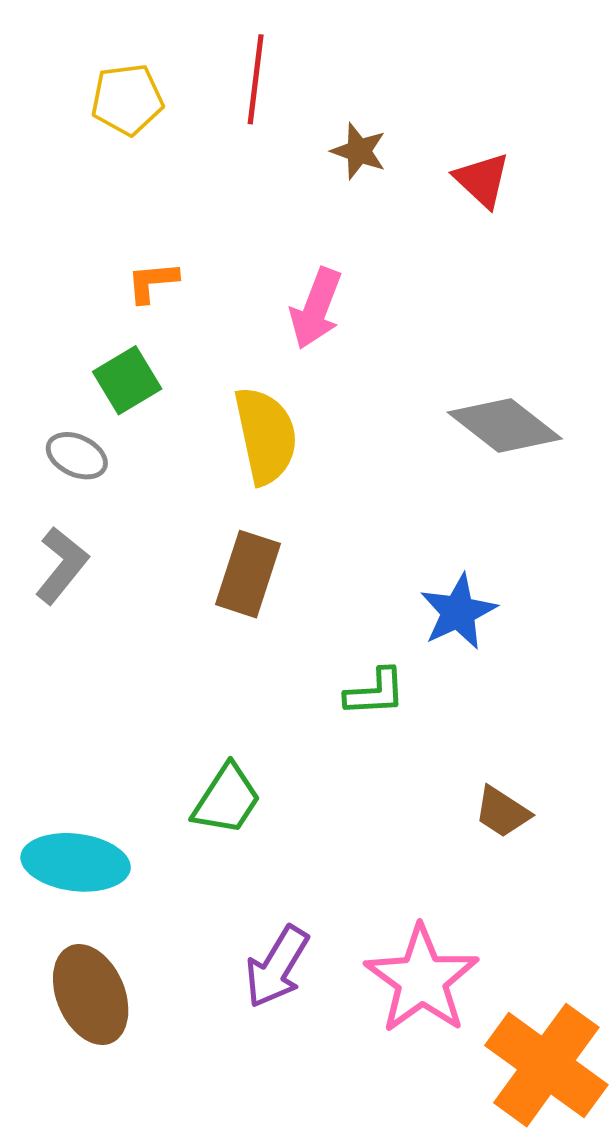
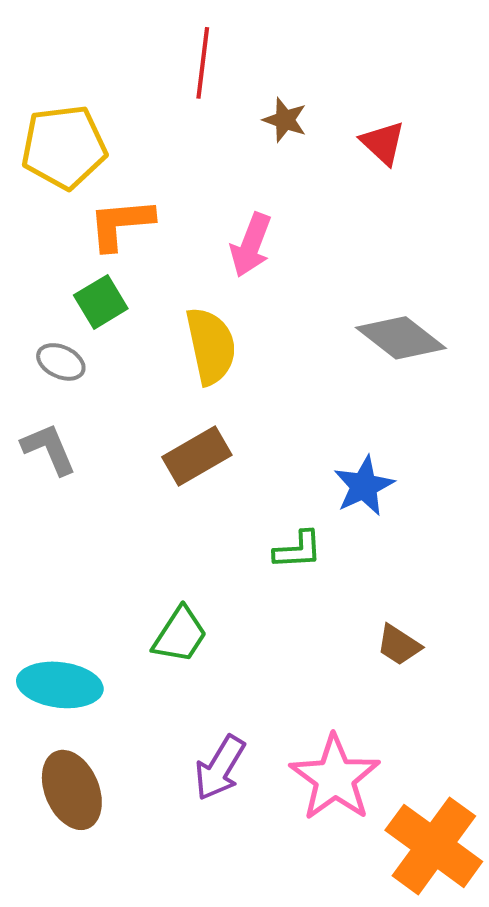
yellow pentagon: (127, 99) -> (64, 147), moved, size x1.5
orange L-shape: (152, 282) -> (121, 224), size x1.6
gray L-shape: (62, 565) -> (49, 449), turned -62
brown rectangle: (248, 574) -> (197, 456), turned 42

